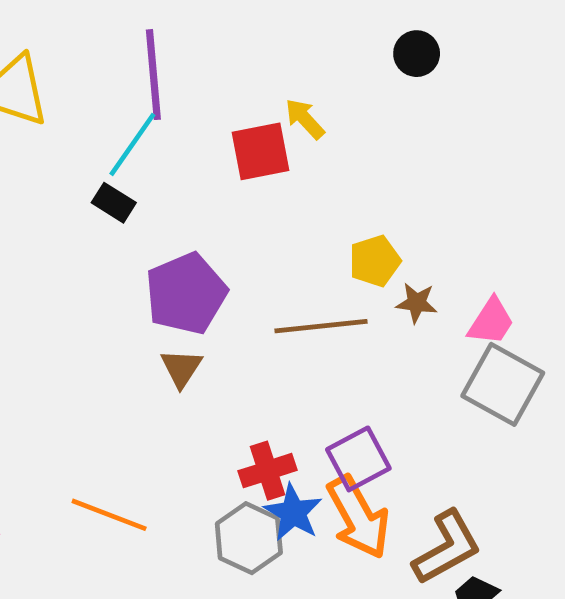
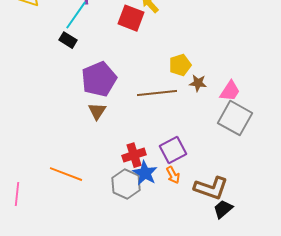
red square: (261, 151) -> (131, 18), turned 32
orange arrow: (358, 517) -> (173, 175), size x0.5
brown L-shape: (447, 547) -> (211, 188), turned 48

